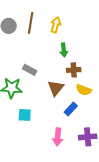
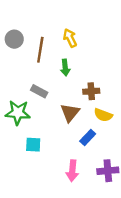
brown line: (31, 23) -> (40, 50), moved
yellow arrow: (56, 25) -> (70, 38), turned -42
green arrow: (64, 50) -> (65, 68), moved

